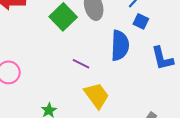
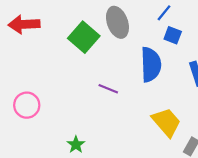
yellow trapezoid: (97, 95) -> (166, 122), moved

